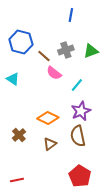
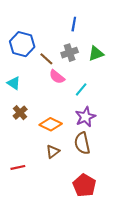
blue line: (71, 15) -> (74, 24), moved
brown cross: (19, 135) -> (20, 113), moved
red line: (17, 180) -> (18, 167), moved

